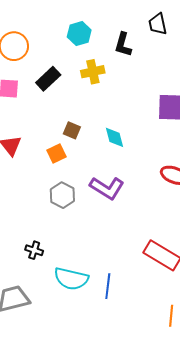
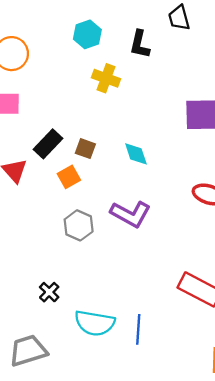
yellow cross: (93, 72) -> (106, 78), turned 35
black rectangle: (48, 79) -> (48, 144), moved
black cross: (34, 250) -> (49, 292), turned 30

